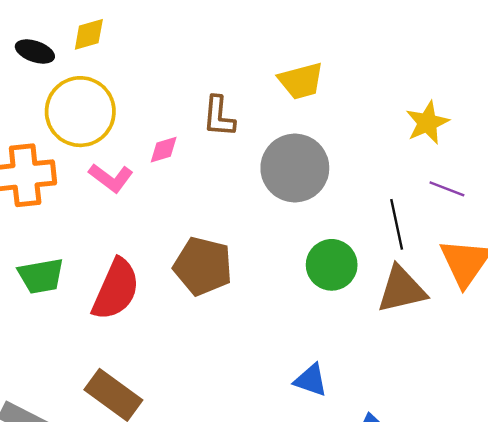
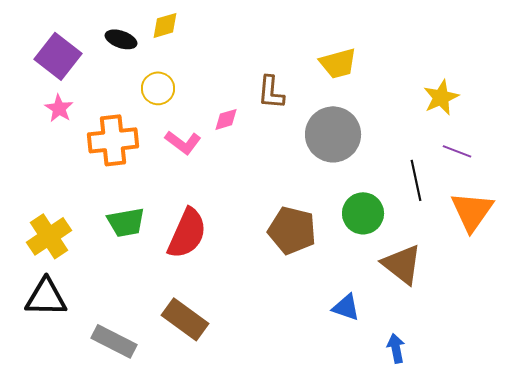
yellow circle: (80, 112) -> (158, 88), size x0.6
brown pentagon: (203, 266) -> (292, 230), moved
brown triangle: (402, 289) -> (402, 264), moved, turned 51

